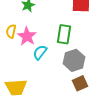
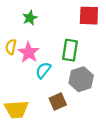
brown square: (80, 83) -> (58, 102), moved

